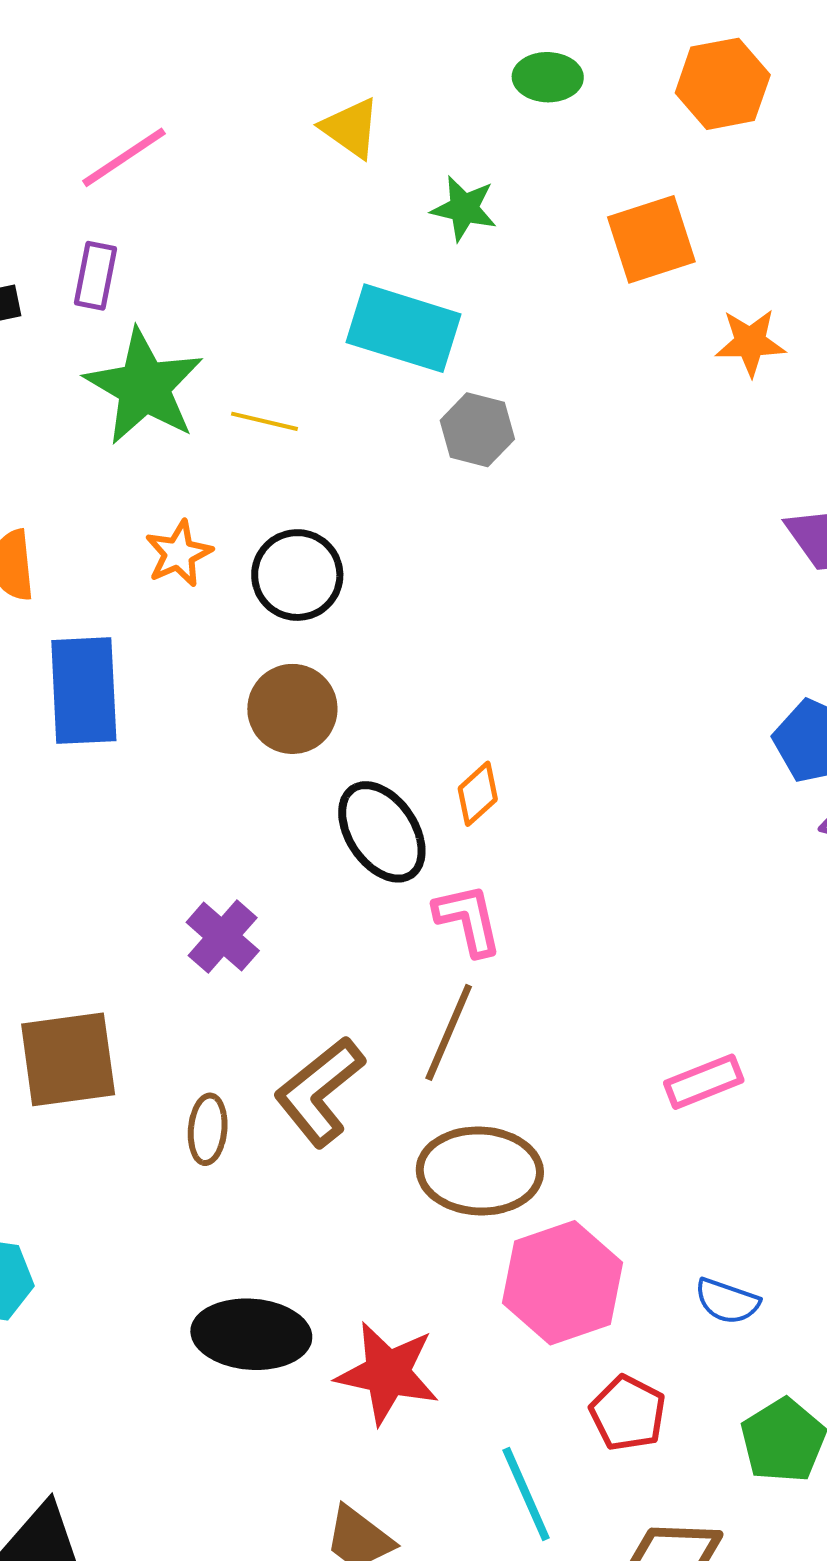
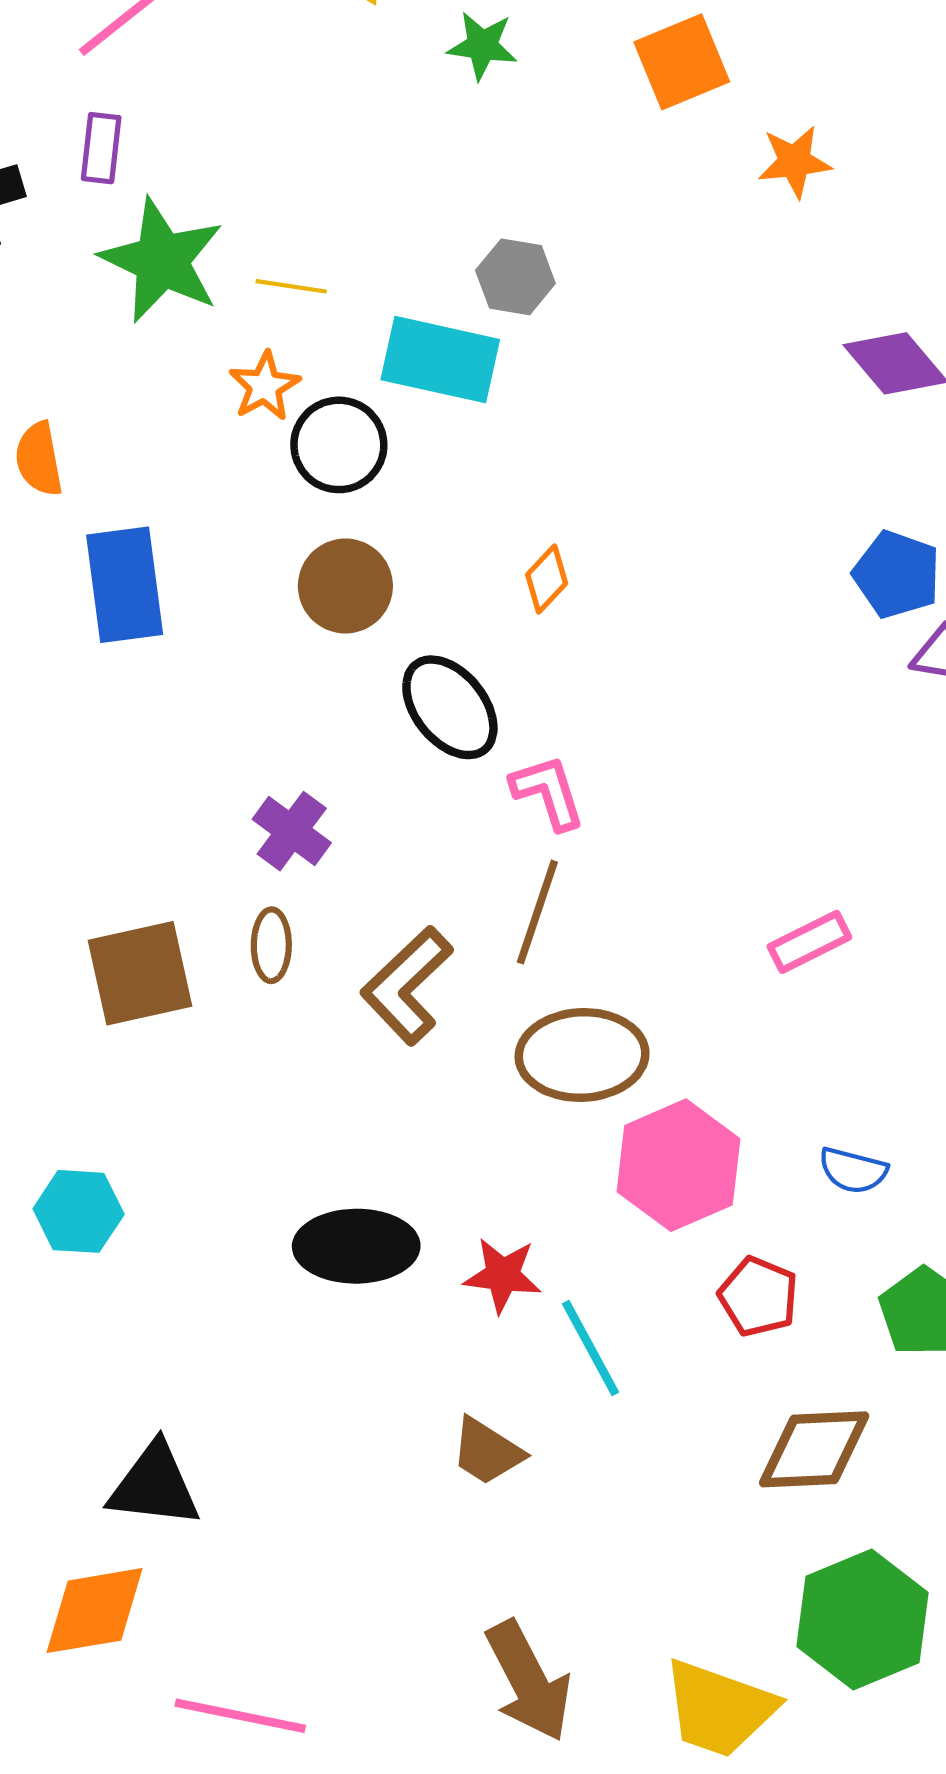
cyan rectangle: (403, 328) -> (440, 360), moved
orange star: (179, 554) -> (265, 386), moved
orange diamond: (478, 794) -> (547, 579), moved
brown ellipse: (208, 1129) -> (271, 945), moved
red star: (388, 1373) -> (503, 1275), size x0.7
cyan line: (526, 1494) -> (590, 1348), moved

